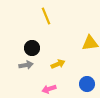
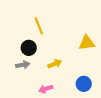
yellow line: (46, 16) -> (39, 26), moved

